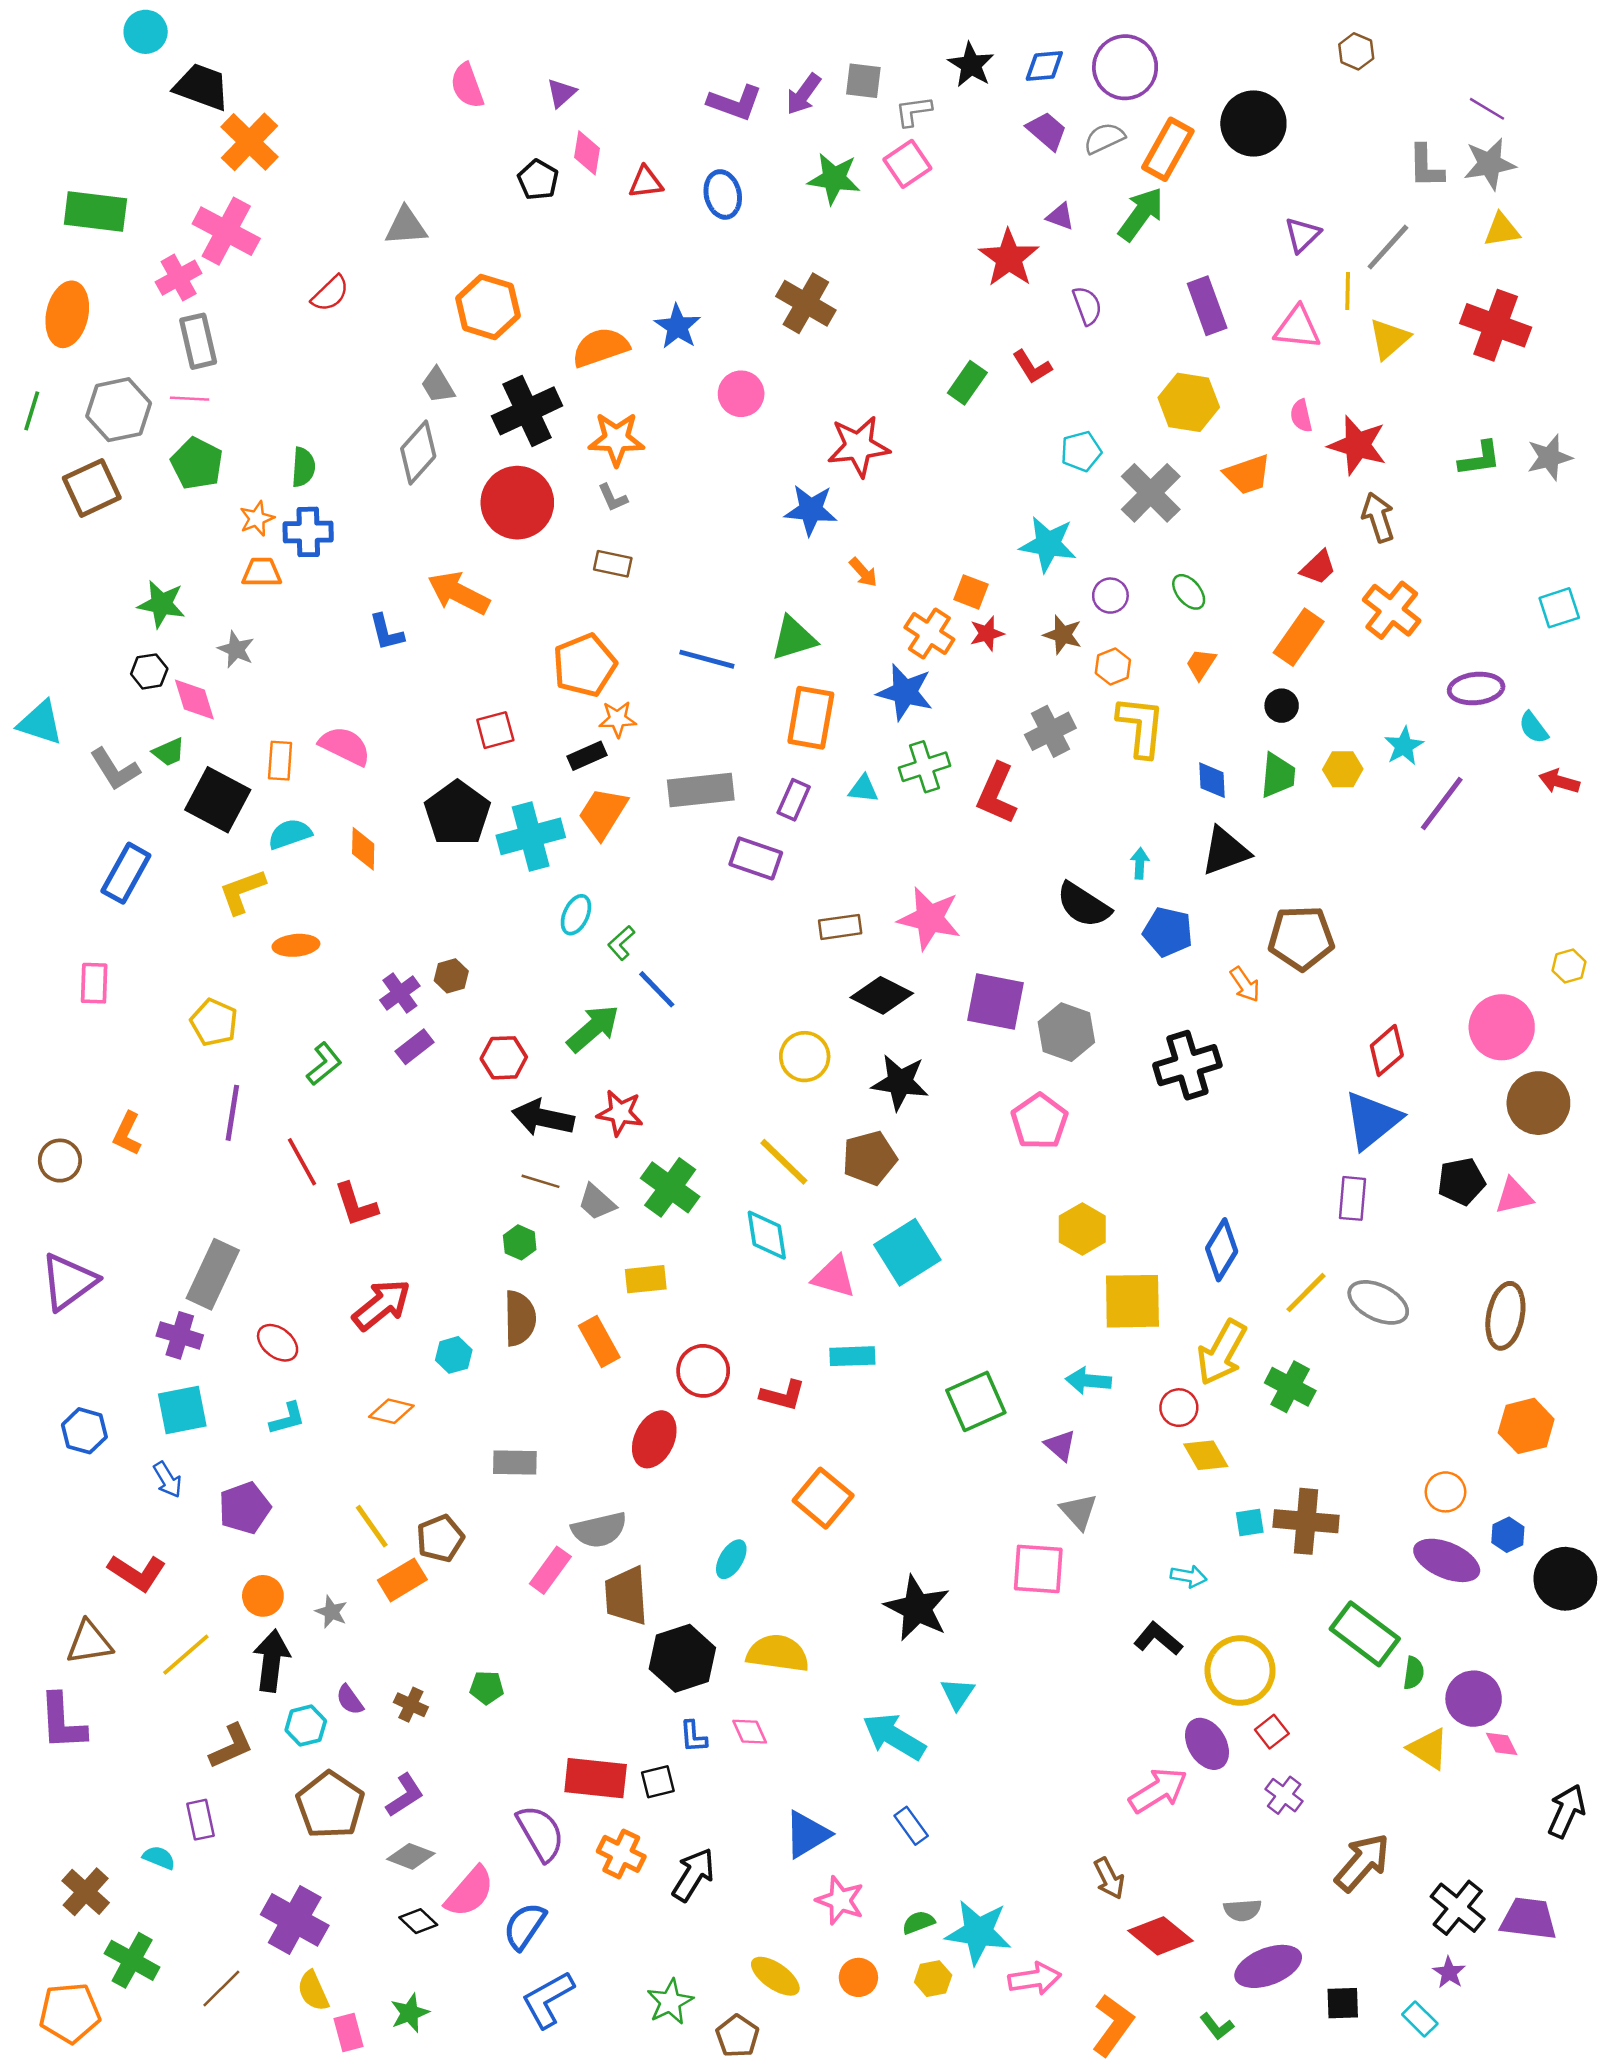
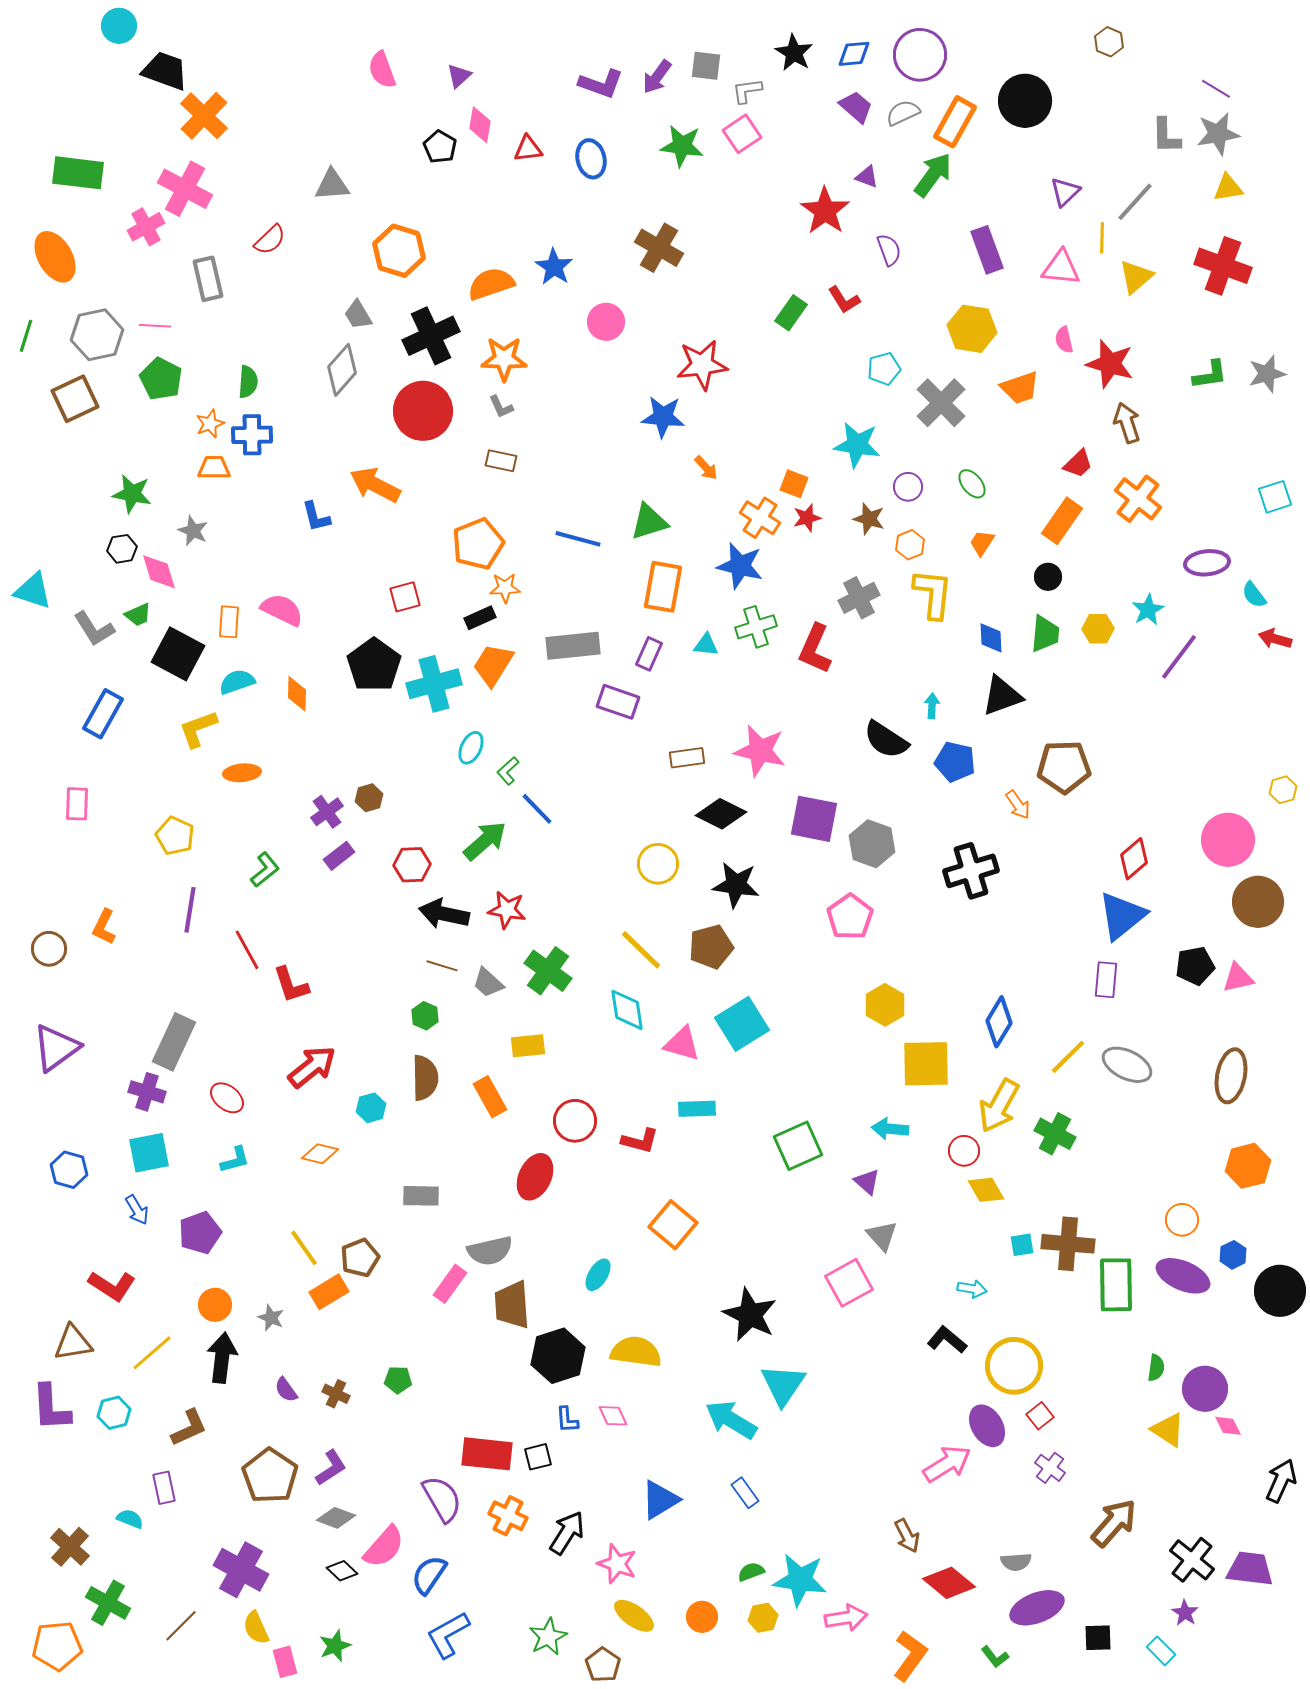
orange ellipse: (67, 314) -> (55, 257), turned -42
gray rectangle: (198, 341) -> (208, 279), moved
pink square: (1038, 1569) -> (849, 1283), turned -33
green rectangle: (1365, 1634) -> (1116, 1285), moved, turned 52
cyan triangle: (958, 1694) -> (783, 1385), size x1.6
cyan hexagon: (306, 1726) -> (114, 1413), moved
pink star: (840, 1900) -> (617, 1564), moved

